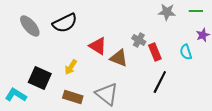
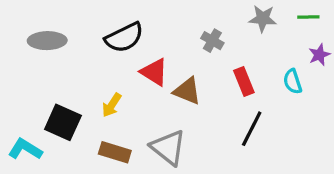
black semicircle: (65, 23) -> (124, 37), moved
gray ellipse: (30, 26) -> (47, 41), turned -50
gray cross: (139, 40) -> (212, 41), moved

